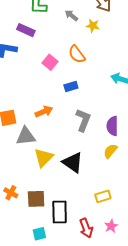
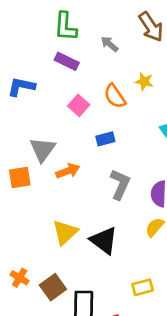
yellow star: (93, 26) -> (144, 81), moved
purple rectangle: (26, 30) -> (67, 61), moved
gray triangle: (26, 136) -> (43, 149), moved, turned -50
brown square: (36, 199) -> (53, 287), turned -36

